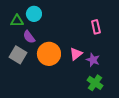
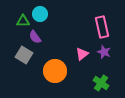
pink rectangle: (96, 27) -> (102, 27), size x1.5
orange circle: (49, 54) -> (55, 71), moved
purple star: (93, 60) -> (104, 52), moved

